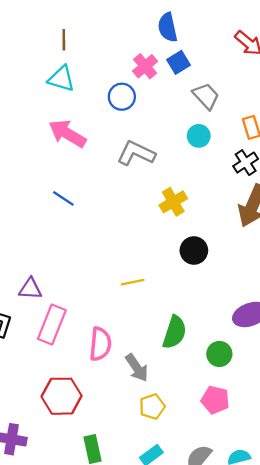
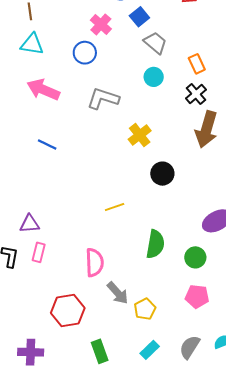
blue square: (178, 62) -> (139, 17), moved
pink rectangle: (52, 324) -> (39, 252), moved, size x0.6
gray arrow: (137, 368) -> (118, 293), moved

